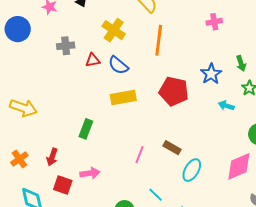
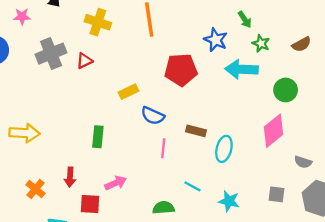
gray cross: (66, 46) -> (51, 54), size x1.5
blue semicircle: (118, 65) -> (153, 116), moved
yellow rectangle: (123, 97) -> (128, 92), size x0.7
cyan arrow: (226, 106) -> (242, 69), size x1.8

